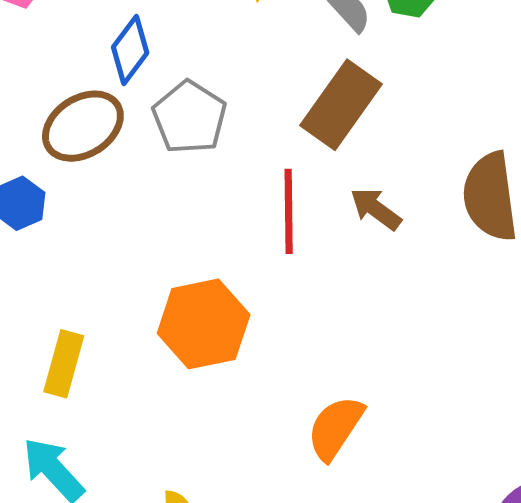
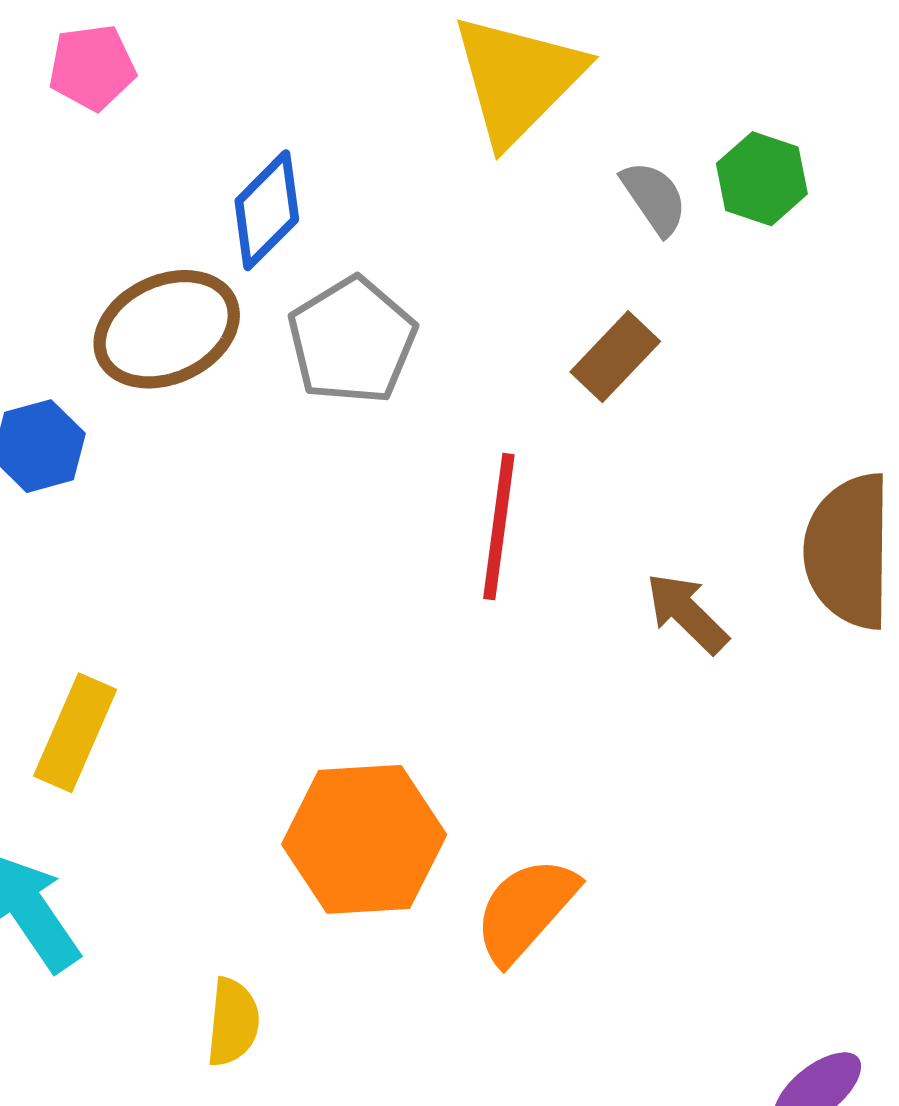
brown rectangle: (341, 105) -> (615, 357), size x0.6
brown arrow: (376, 209) -> (687, 613), moved
orange hexagon: (204, 324) -> (364, 839), moved

